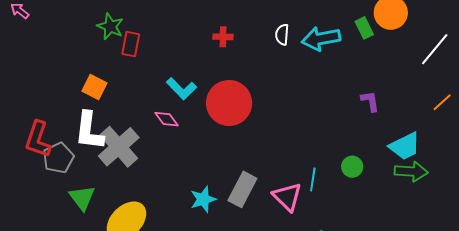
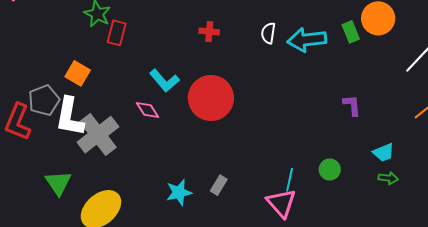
cyan trapezoid: (405, 146) -> (384, 152), size x0.7
gray pentagon: (58, 158) -> (44, 100), moved
green arrow: (411, 171) -> (388, 178), size x0.6
gray rectangle: (242, 189) -> (219, 185), size x0.6
pink triangle: (287, 197) -> (281, 203), moved

